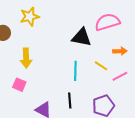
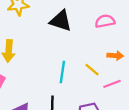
pink semicircle: (107, 22) -> (105, 21), size x0.7
black triangle: (82, 37) -> (61, 21), moved

